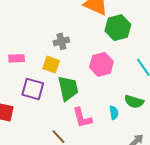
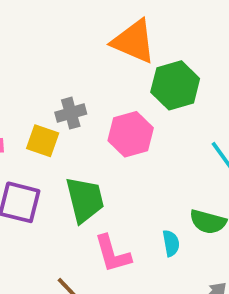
pink hexagon: (101, 64) -> (131, 134), moved
yellow square: (51, 65) -> (43, 141), moved

